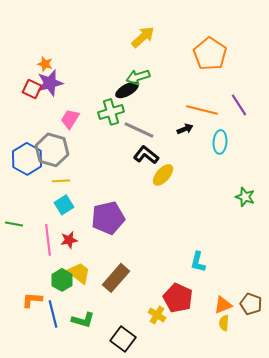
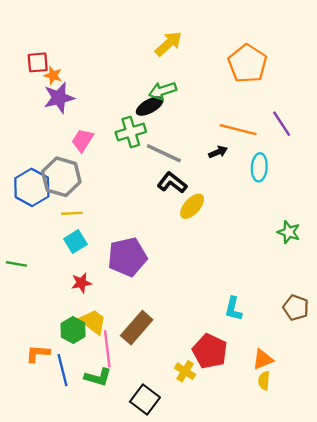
red square: (32, 89) -> (38, 62), moved, turned -30
pink line: (48, 240) -> (107, 349), moved
brown pentagon: (251, 304) -> (296, 308), moved

